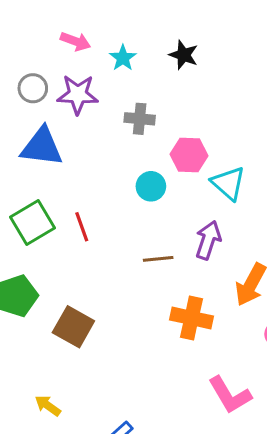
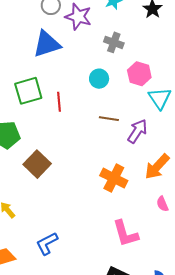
blue triangle: (42, 147) -> (47, 44), turned -40
cyan circle: (151, 186) -> (99, 79), moved
brown line: (158, 259) -> (109, 119), moved

